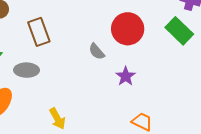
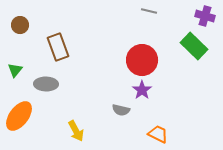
red circle: (128, 29) -> (142, 60), moved
gray semicircle: (97, 51) -> (121, 110), moved, turned -36

